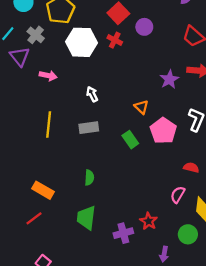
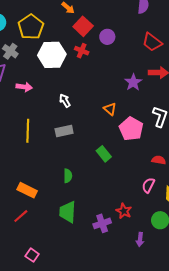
green rectangle: (130, 140) -> (104, 154), moved

